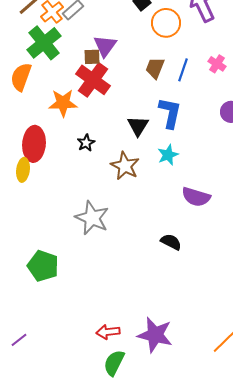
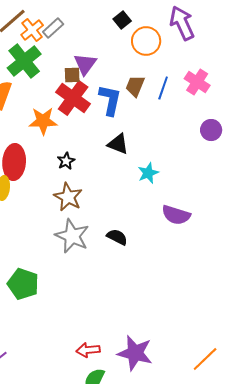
pink cross: (217, 64) -> (197, 82), size x1.4
blue L-shape: (170, 113) -> (110, 100), moved
black triangle: (138, 126) -> (118, 144), turned -40
brown star: (125, 166) -> (68, 197), moved
black semicircle: (171, 242) -> (117, 237), moved

